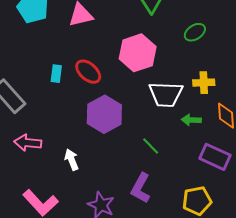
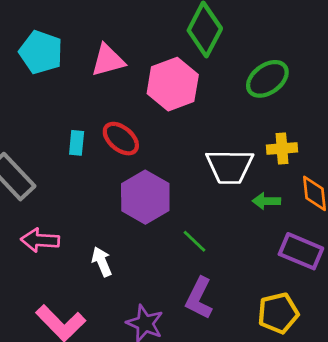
green ellipse: (195, 32) -> (267, 79), size x1.4
pink hexagon: (138, 53) -> (173, 84), moved
green line: (151, 146) -> (194, 241), moved

